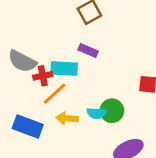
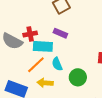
red cross: (43, 76) -> (30, 34), moved
cyan semicircle: (96, 113) -> (57, 64), moved, turned 64

